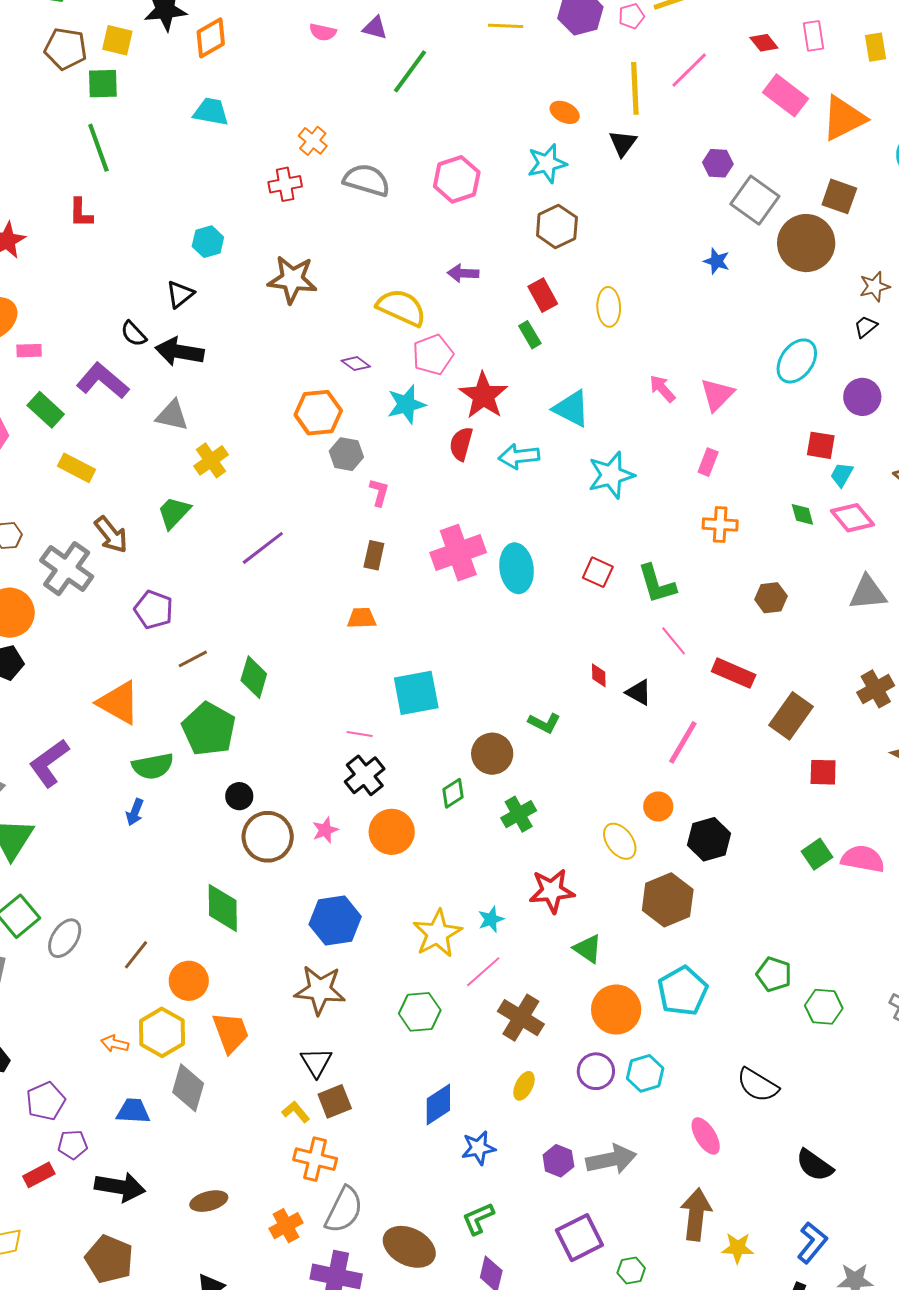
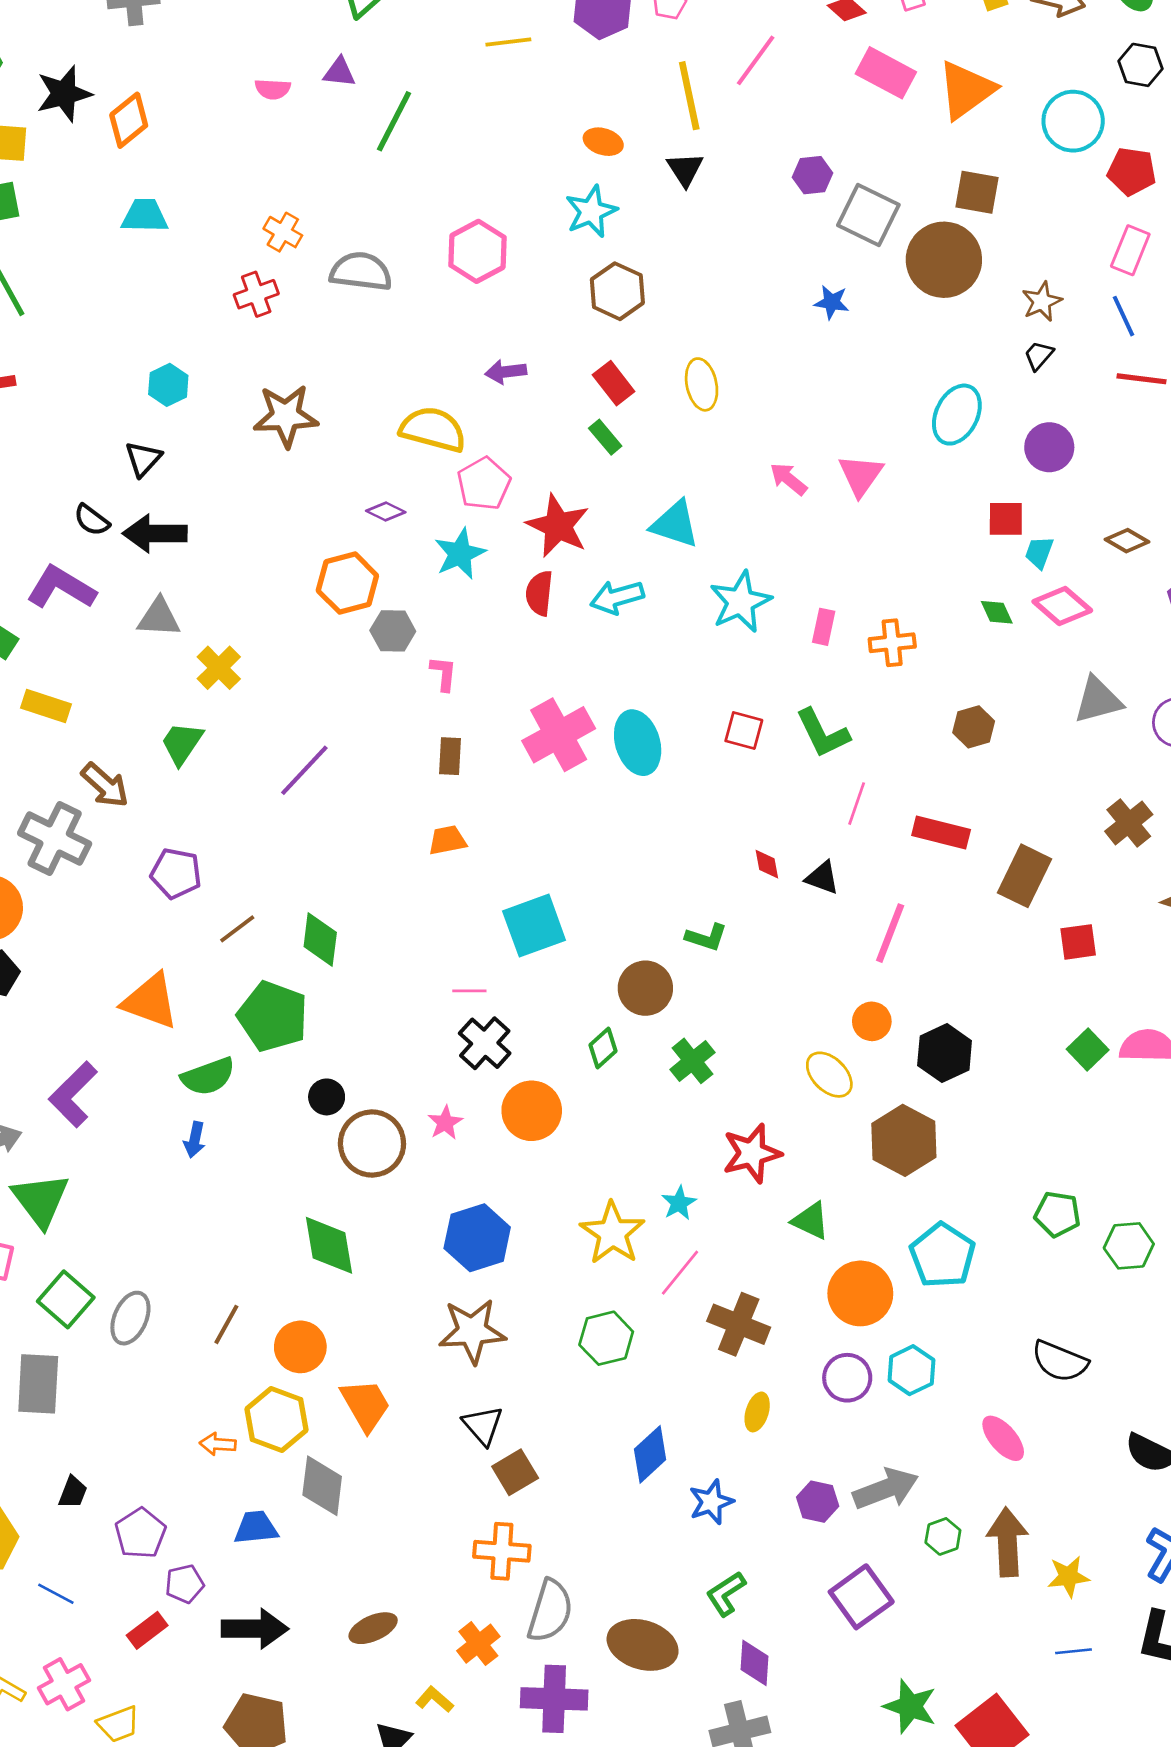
pink rectangle: (708, 462) -> (824, 627), moved
pink line: (674, 641) -> (857, 804), turned 68
yellow L-shape: (296, 1112) -> (435, 1699), moved
green hexagon: (631, 1271) -> (943, 1536), moved

